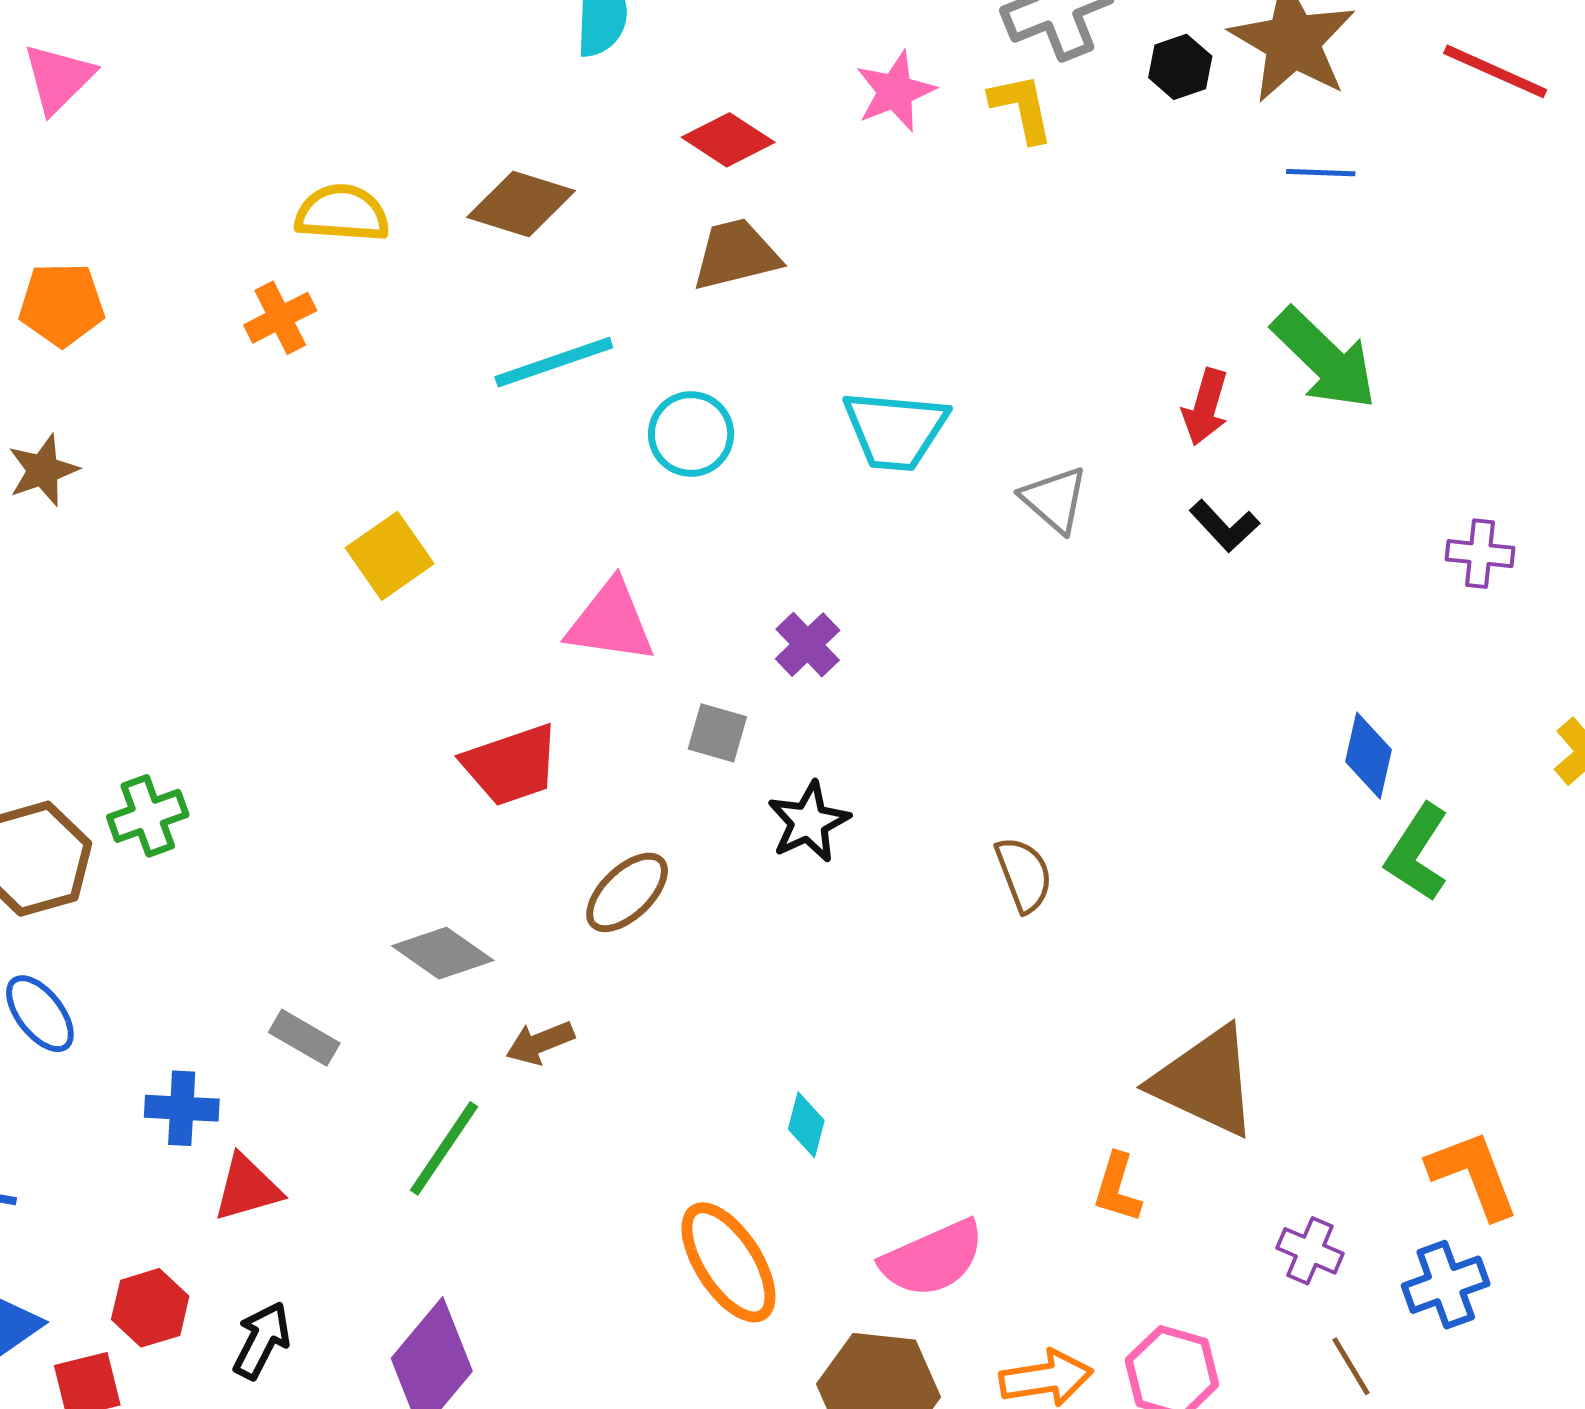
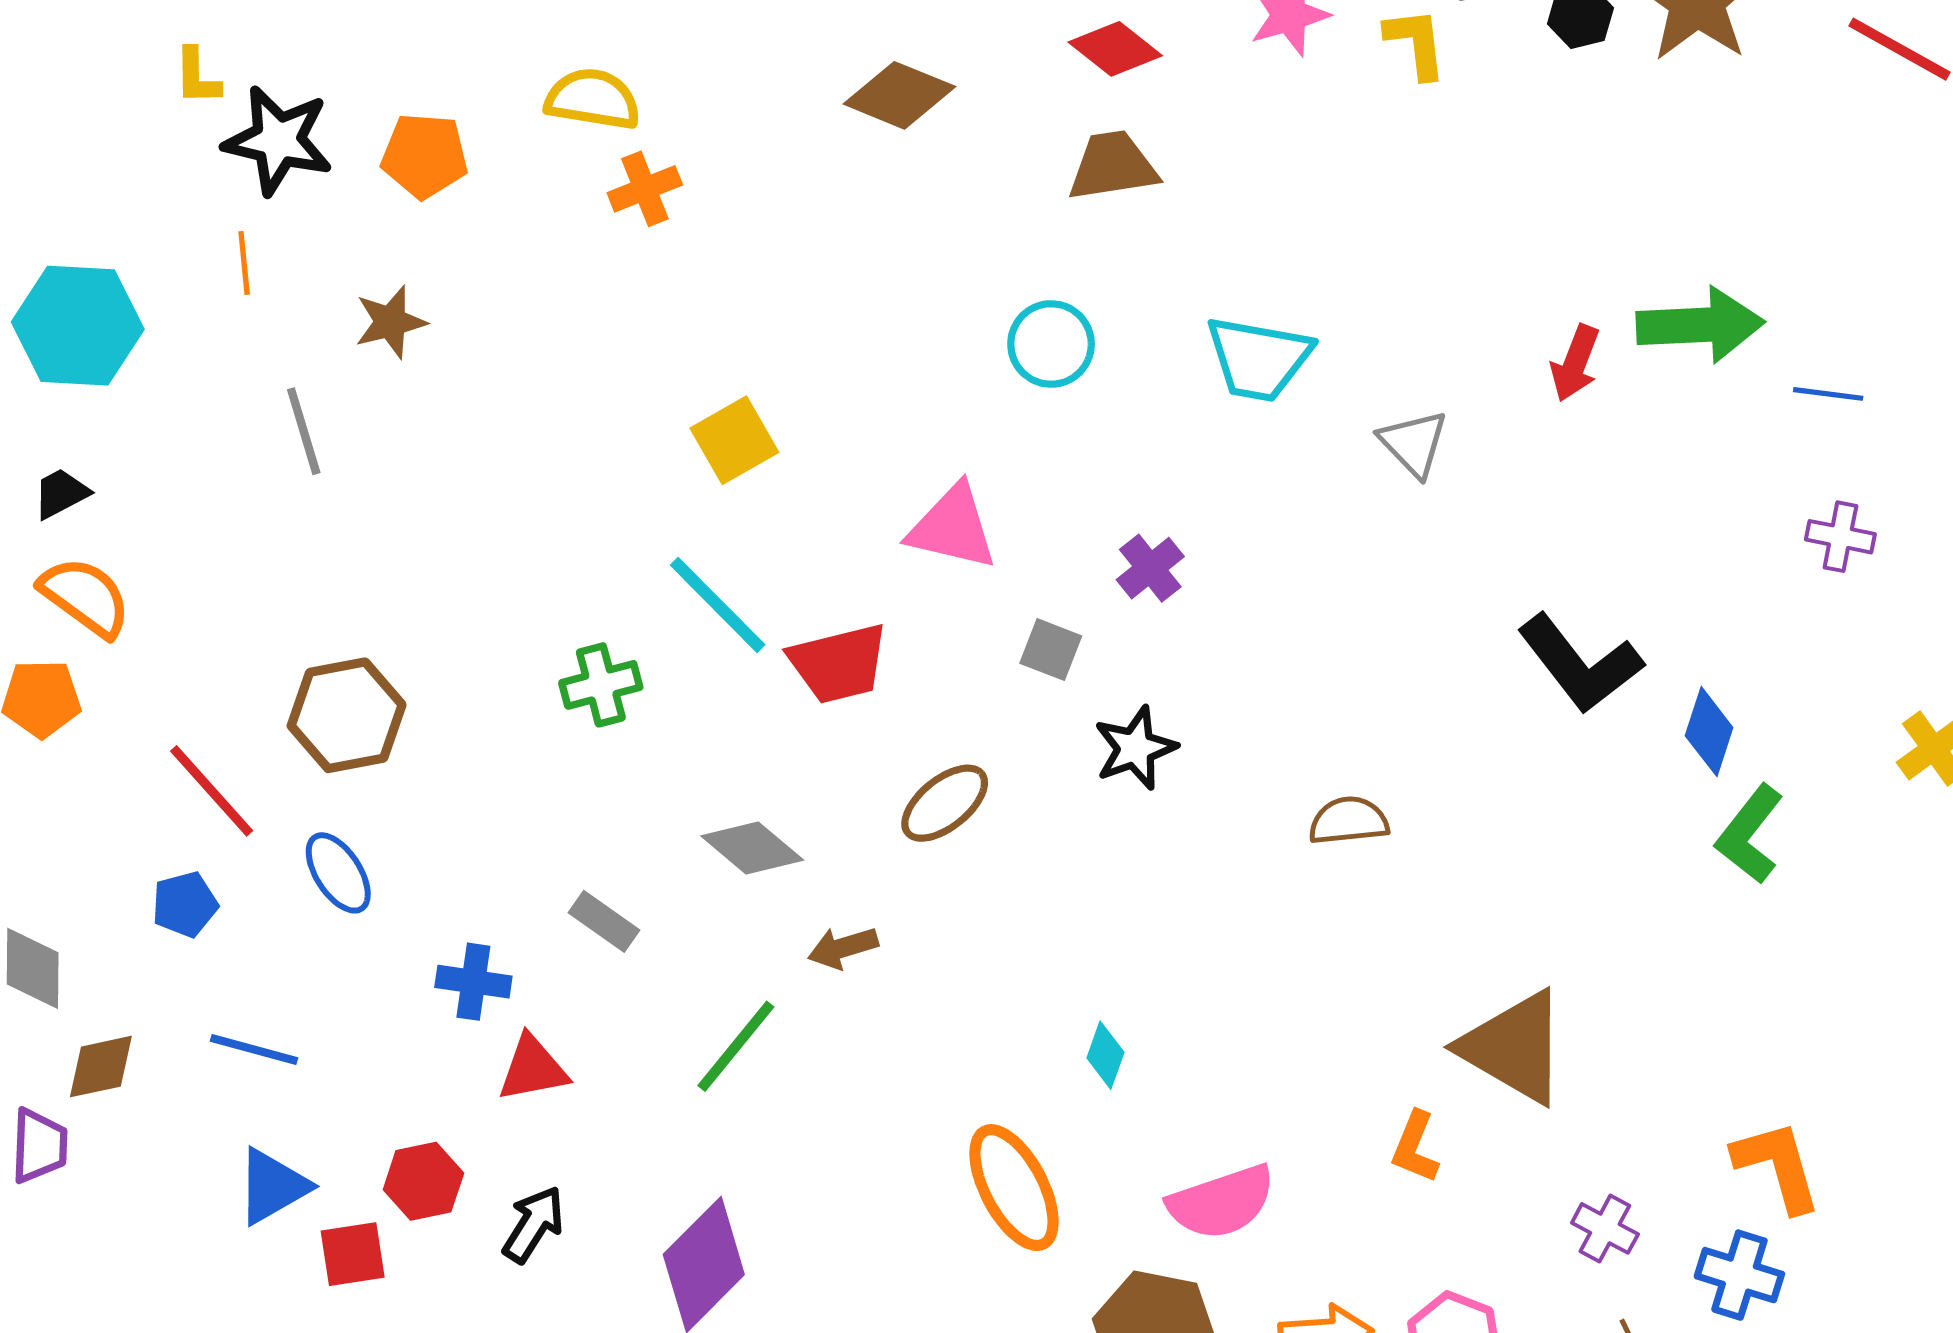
blue line: (1321, 173) -> (1828, 394), moved
yellow semicircle: (342, 213) -> (593, 99), moved
green arrow: (1324, 359) -> (1700, 325), turned -52
cyan line: (554, 362) -> (718, 605), moved, turned 59
black L-shape: (1225, 526) -> (1580, 664), moved, size x1.8
green cross: (148, 816) -> (601, 685), moved
brown semicircle: (1024, 874) -> (1349, 821), turned -80
blue cross: (1446, 1285) -> (1739, 1275), turned 32

